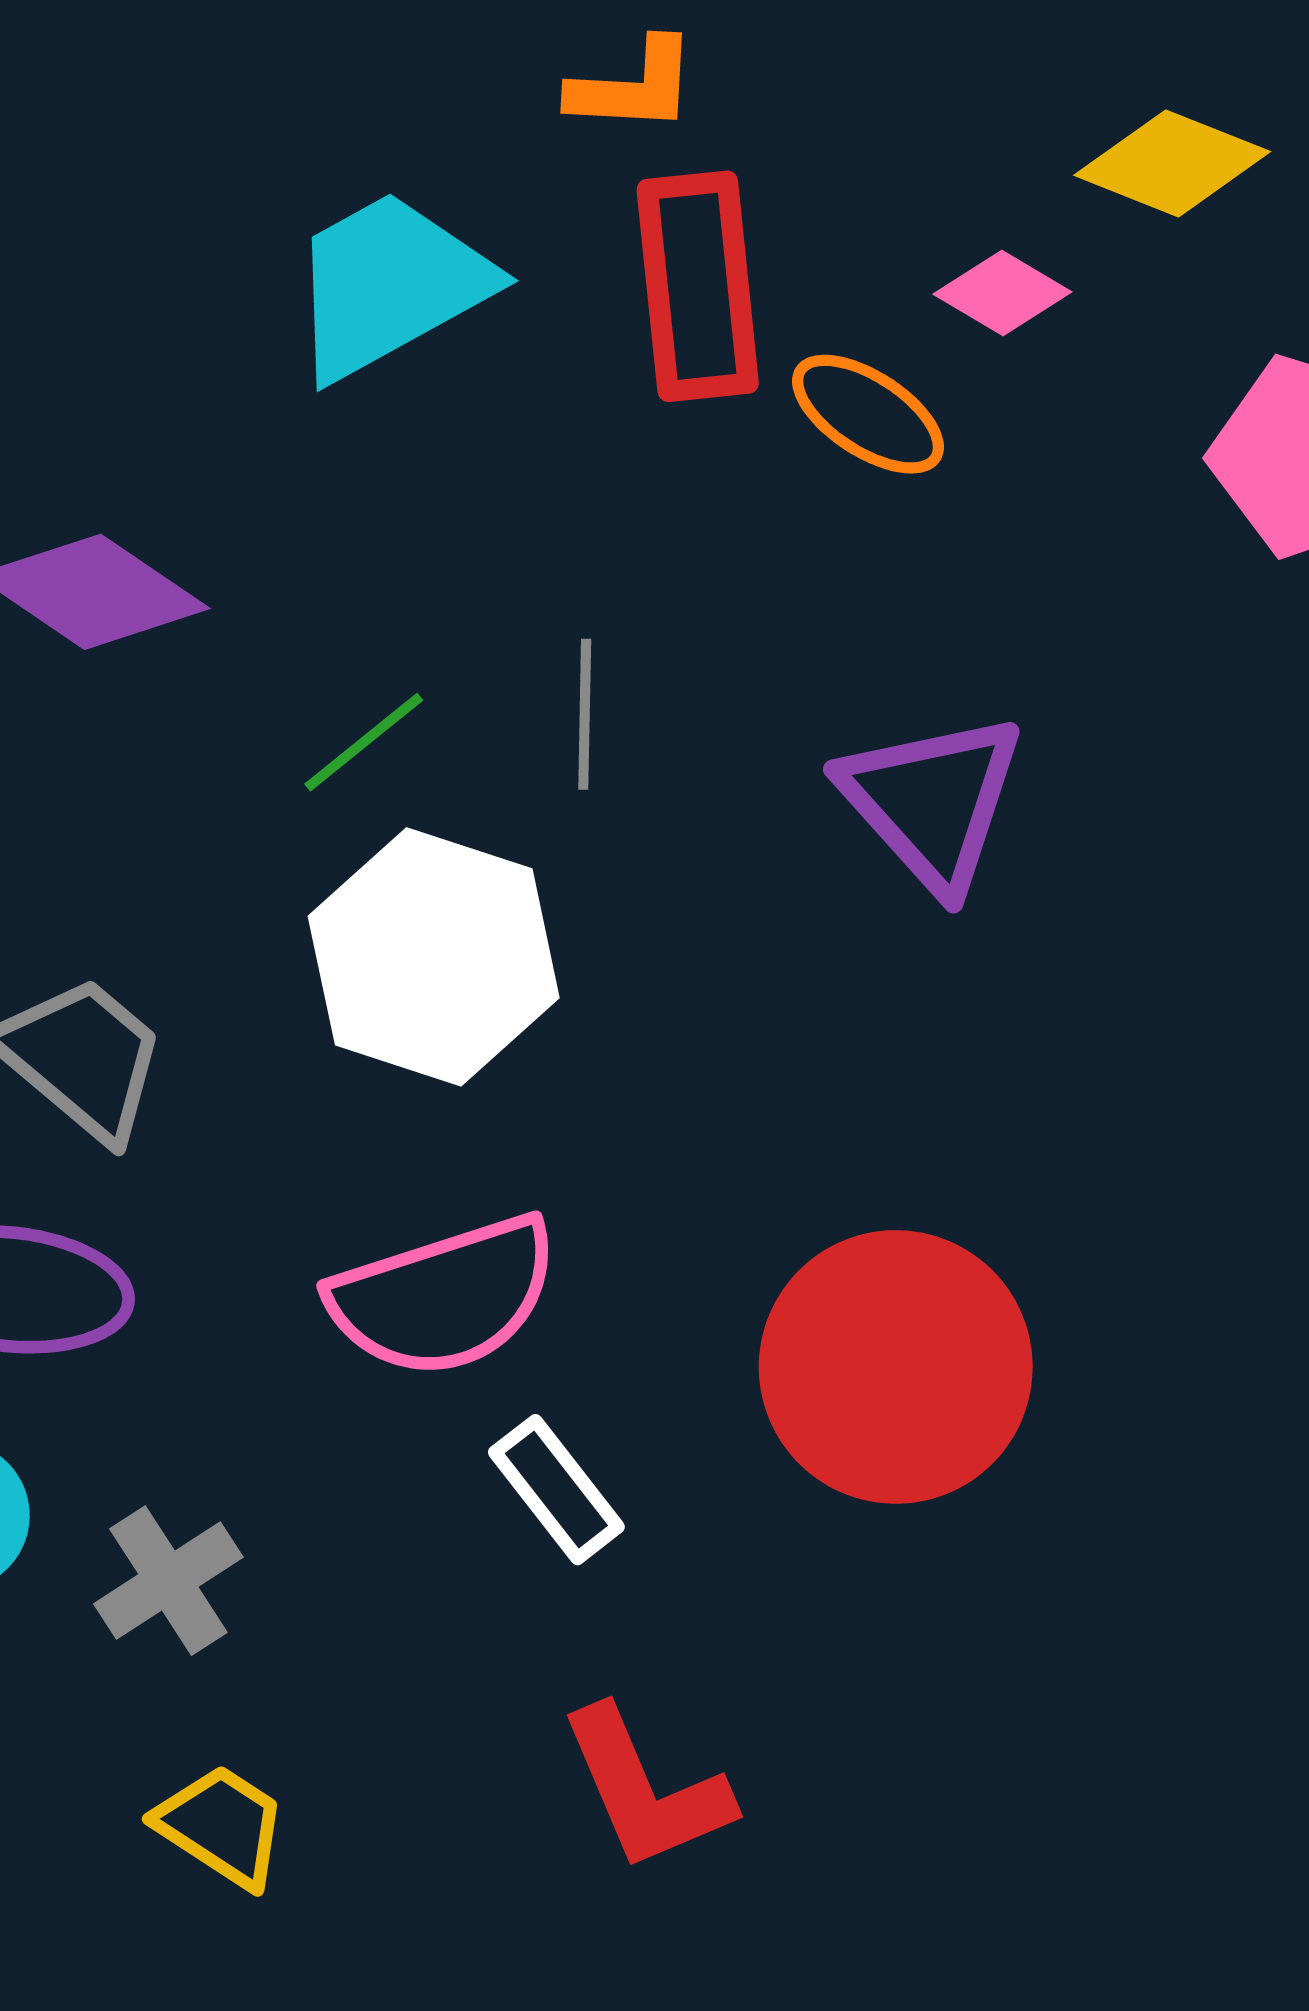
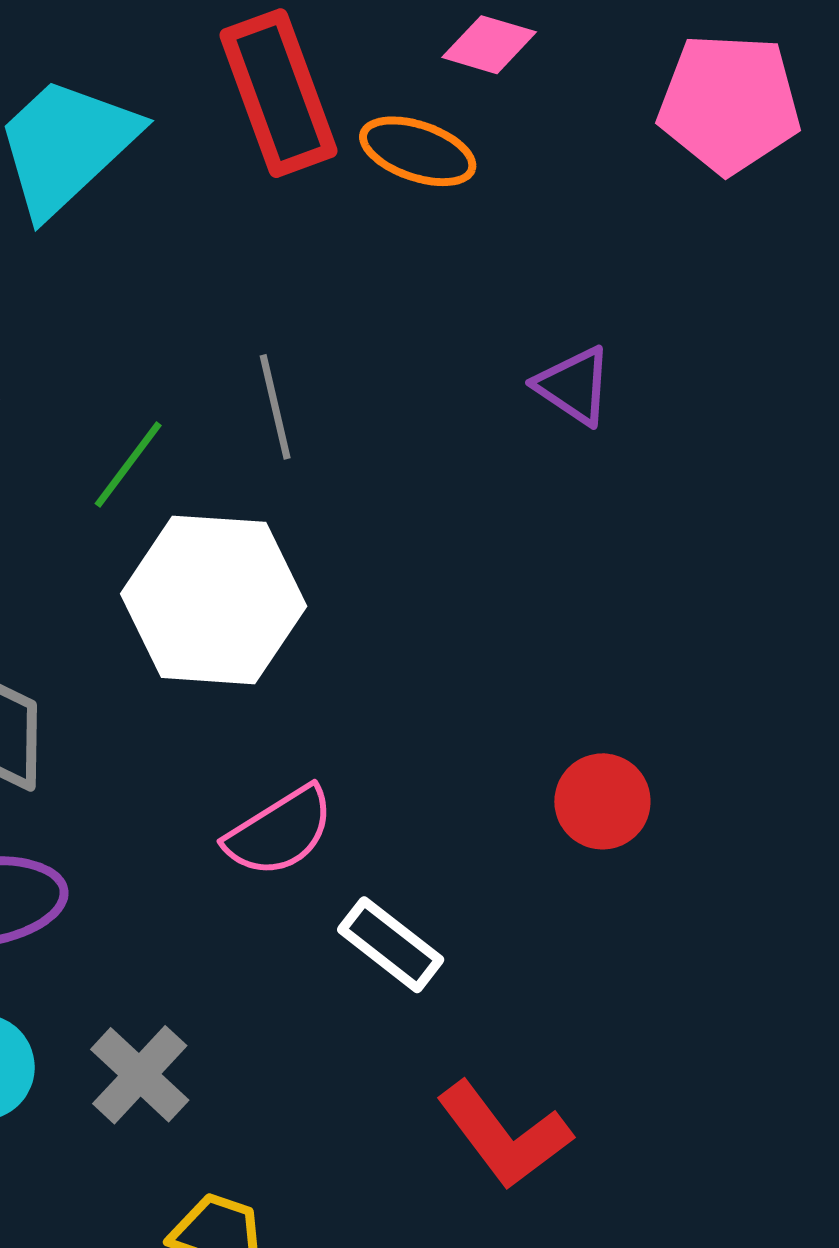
purple triangle: (932, 802) -> (574, 386), moved, size x0.6
pink semicircle: (444, 1296) -> (280, 832), size x0.7
red circle: (896, 1367) -> (602, 801), size x0.5

